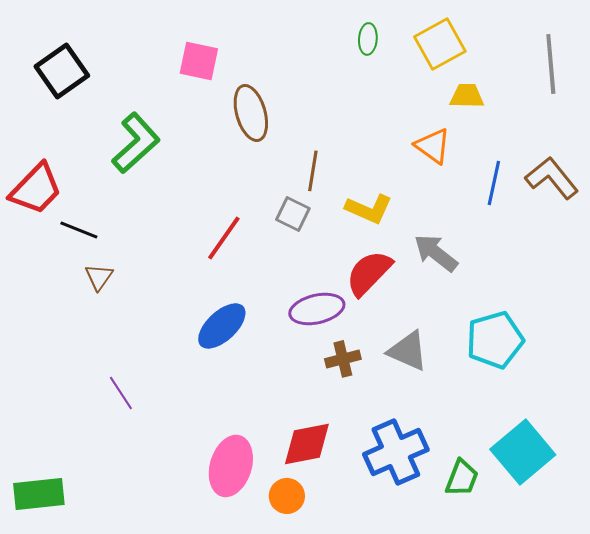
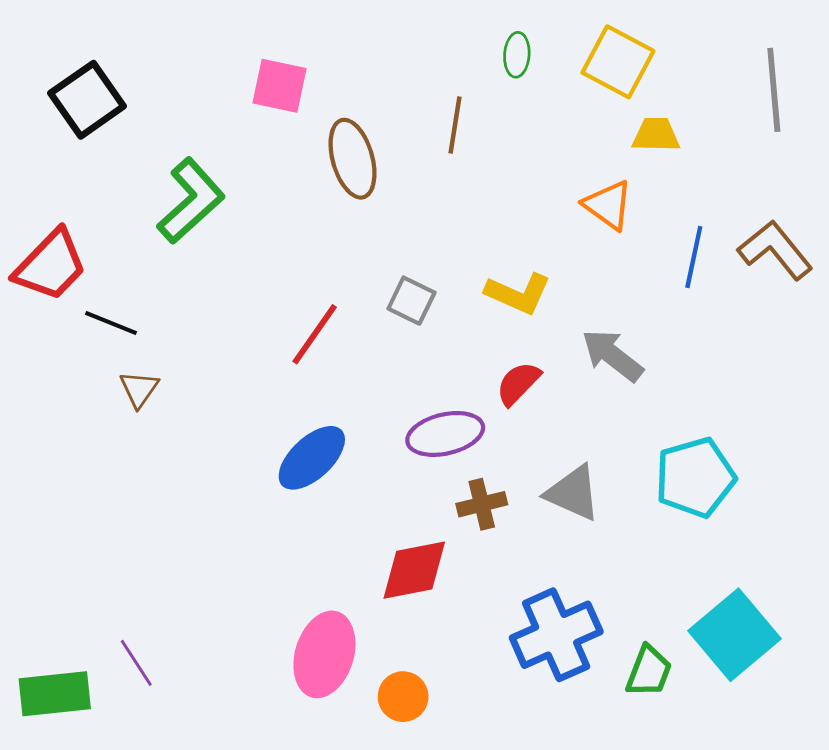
yellow square: (440, 44) -> (618, 62), turned -33
brown line: (313, 171) -> (455, 125), moved
red semicircle: (369, 273) -> (518, 383), size x0.7
purple line: (121, 393) -> (136, 663), moved
red diamond: (307, 444) -> (414, 570), moved

